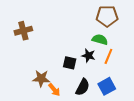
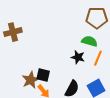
black square: (70, 63) -> (43, 75), moved
brown star: (41, 78) -> (31, 80), turned -30

